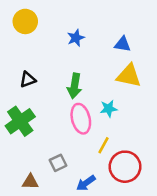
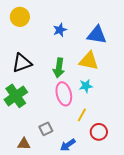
blue triangle: (122, 44) -> (97, 35), size x1.5
yellow triangle: (129, 76) -> (89, 61), moved
black triangle: (28, 80) -> (22, 63), size x1.5
red circle: (125, 167) -> (99, 132), size x0.7

